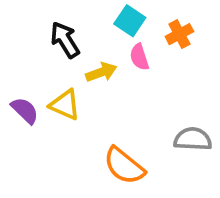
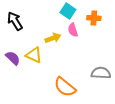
orange cross: (179, 34) -> (94, 18), turned 32
black arrow: (65, 40) -> (15, 21), moved

